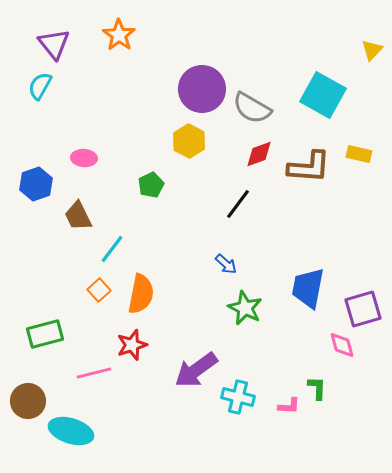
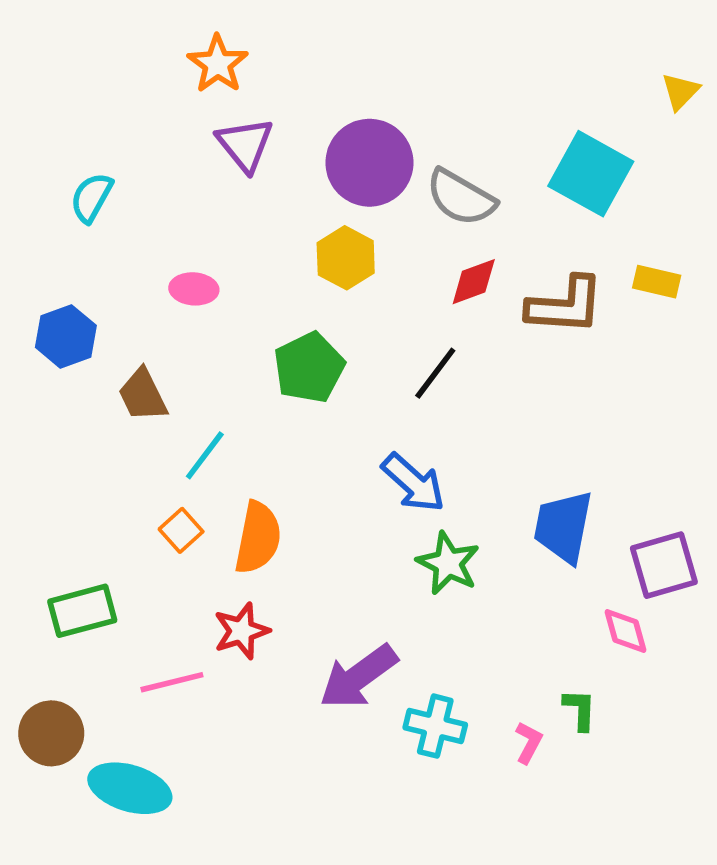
purple triangle: (54, 44) -> (245, 144), moved
cyan semicircle: (40, 86) -> (91, 197), moved
pink ellipse: (84, 158) -> (194, 289), moved
green pentagon: (151, 185) -> (309, 368), moved, size x1.5
blue arrow: (226, 264) -> (413, 483), size x1.6
pink L-shape: (289, 406) -> (529, 743), turned -65

